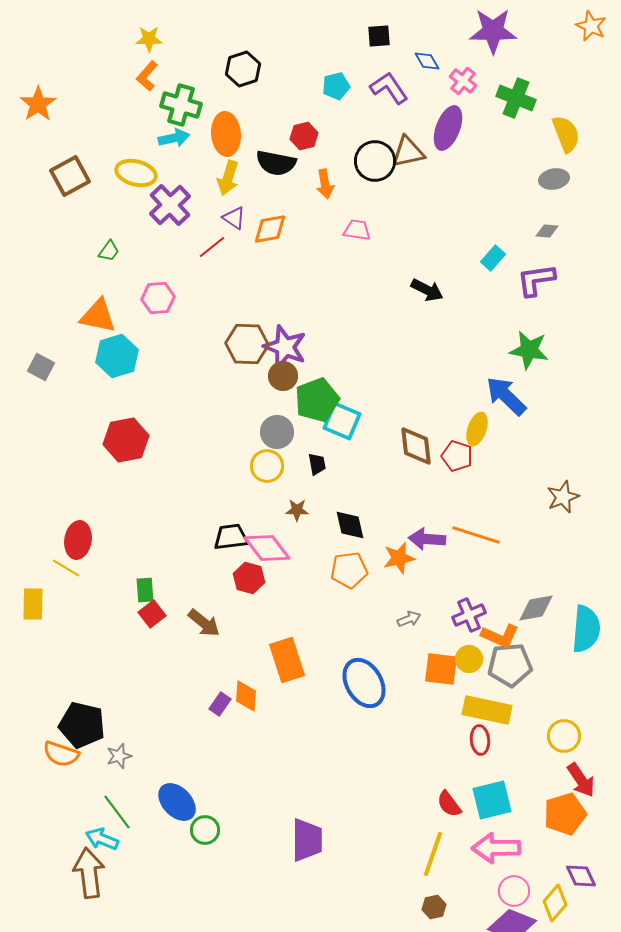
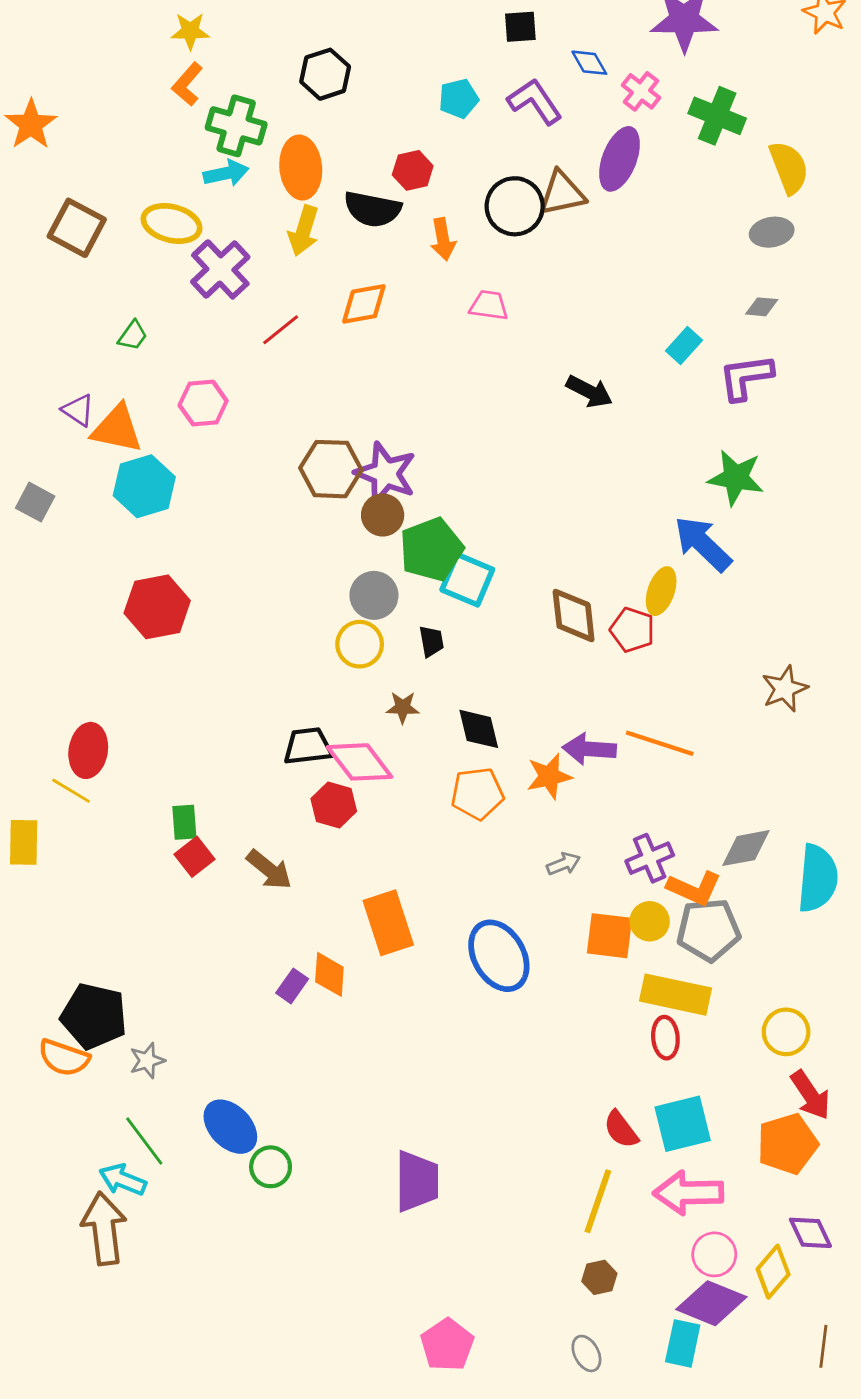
brown square: (70, 176) -> (77, 228), turned -33
purple triangle: (234, 218) -> (78, 410), moved

